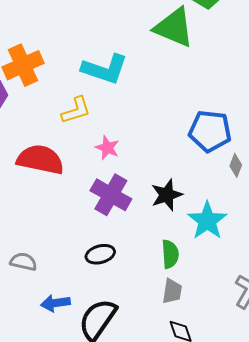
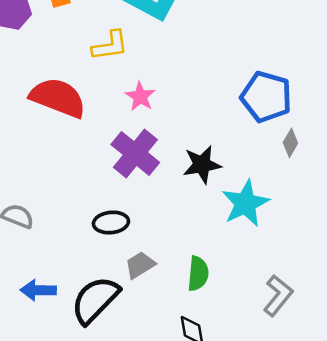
green semicircle: (170, 254) -> (198, 274), moved
gray trapezoid: (172, 291) -> (140, 265), moved, turned -140
blue arrow: (55, 303) -> (38, 290), moved

